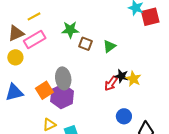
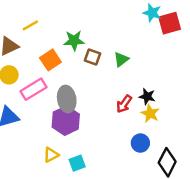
pink rectangle: (35, 40) -> (34, 89), moved
black star: (121, 76) -> (147, 97), moved
yellow star: (133, 79) -> (150, 113), moved
orange square: (44, 90) -> (50, 60), moved

